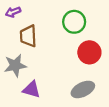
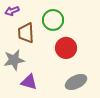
green circle: (74, 22) -> (53, 20), moved
red circle: (89, 52) -> (66, 48), moved

